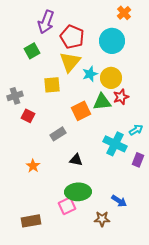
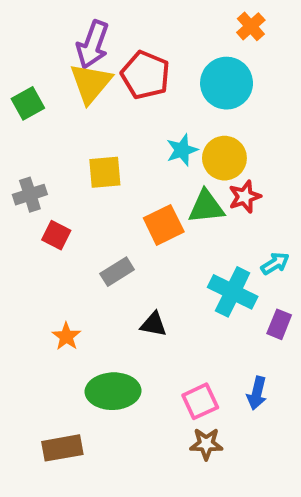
green square: (32, 51) -> (28, 103), moved
yellow triangle: (70, 62) -> (91, 83), moved
green ellipse: (78, 192) -> (113, 391), moved
blue arrow: (119, 201) -> (257, 393), moved, turned 70
pink square: (67, 206) -> (200, 401), moved

